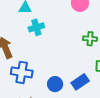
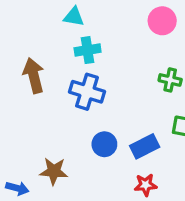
blue cross: (22, 72) -> (87, 92), moved

